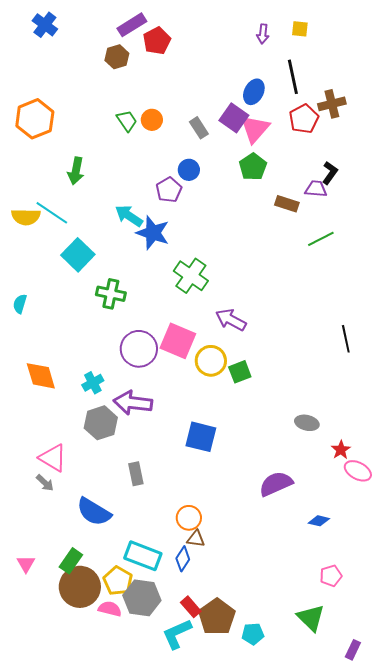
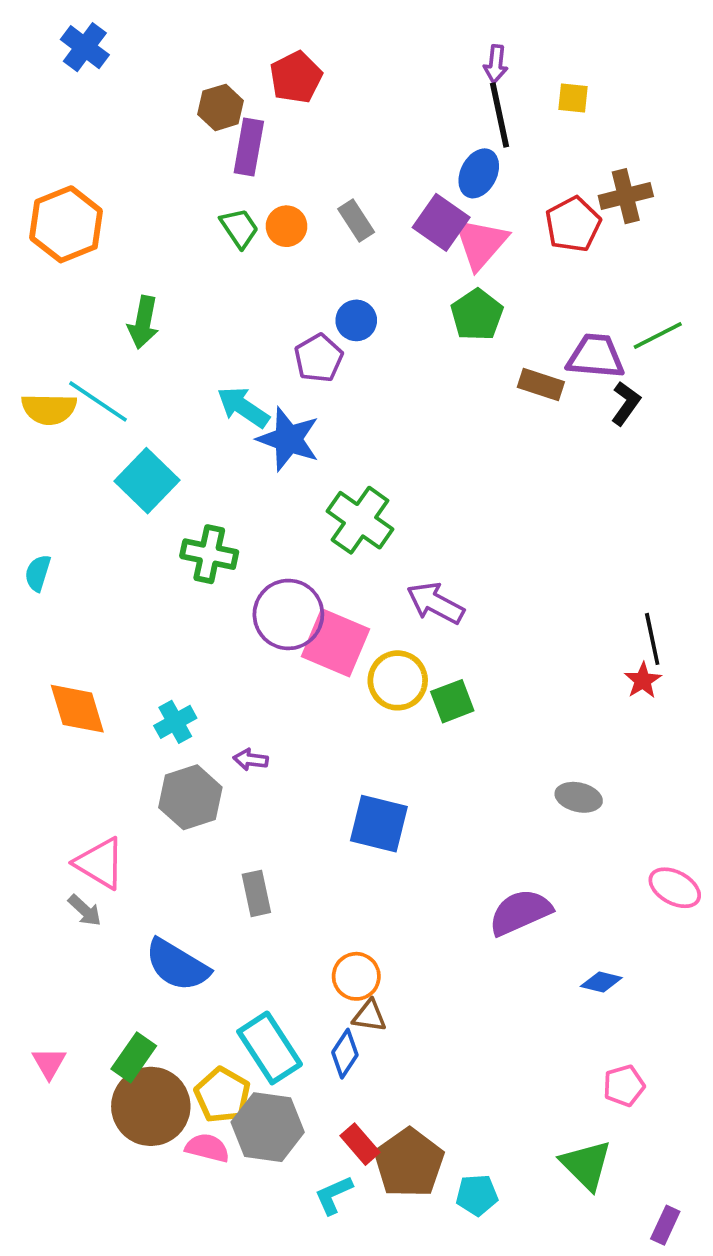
purple rectangle: (132, 25) -> (249, 147), moved, turned -48
yellow square: (300, 29) -> (573, 98), moved
black line: (293, 77) -> (499, 115), moved
gray rectangle: (199, 128) -> (356, 221), moved
black L-shape: (330, 173) -> (626, 403), moved
purple trapezoid: (316, 189) -> (596, 356), size x1.4
green line: (321, 239) -> (658, 335), moved
purple circle: (139, 349) -> (288, 614), moved
purple arrow: (133, 403) -> (251, 760), size x0.5
red star: (341, 450) -> (643, 680), moved
cyan rectangle: (143, 556) -> (270, 1048), turned 36
cyan L-shape: (177, 634) -> (334, 1195), size x0.7

